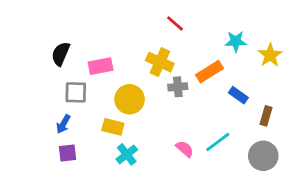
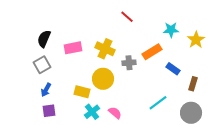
yellow cross: (160, 62) -> (105, 49), moved
gray square: (76, 92) -> (42, 65), moved, turned -30
yellow circle: (130, 99) -> (103, 79), moved
pink semicircle: (185, 149) -> (115, 113), moved

